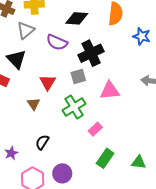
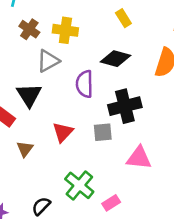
purple semicircle: (57, 42) -> (84, 84), turned 55
brown triangle: (34, 104) -> (25, 149), moved
green cross: (74, 107) -> (79, 185), moved, turned -30

